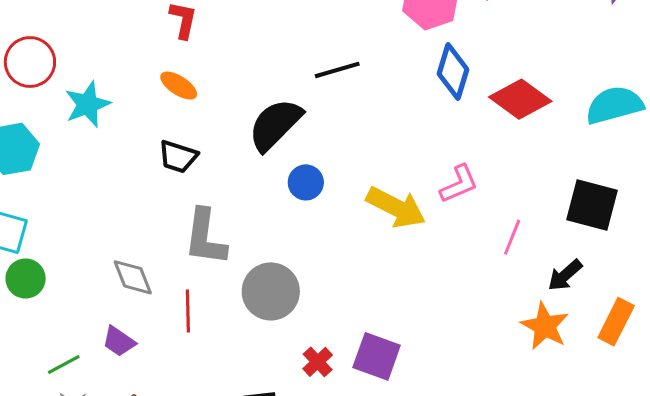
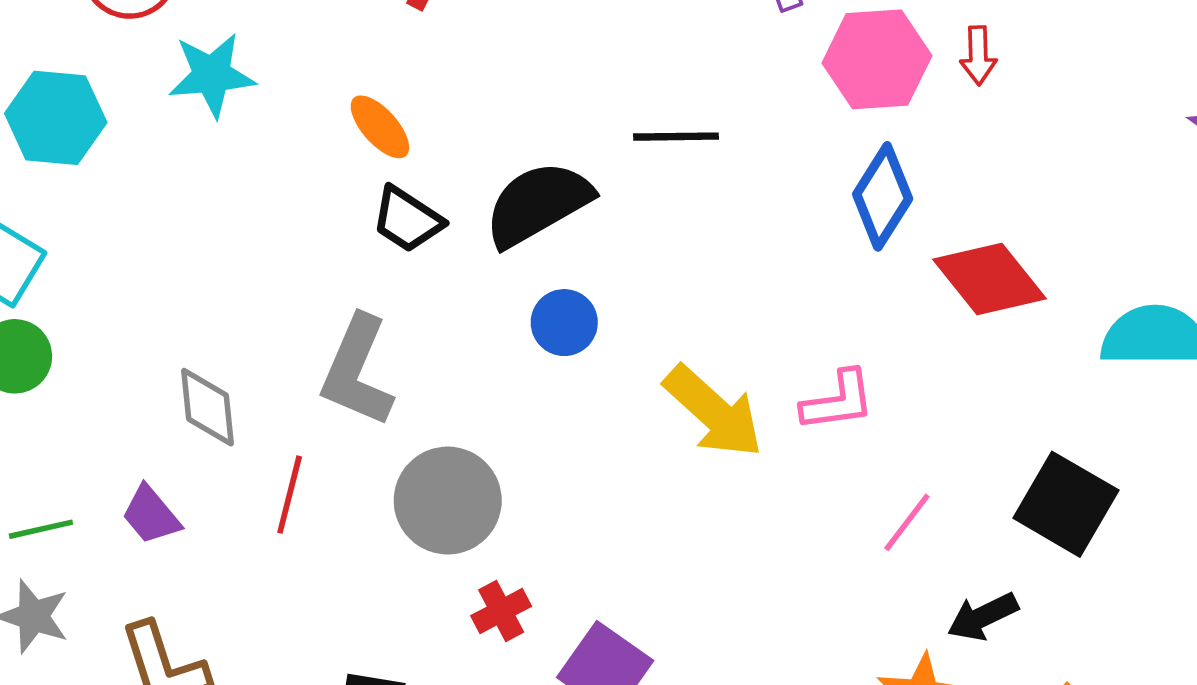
orange ellipse: (179, 86) -> (380, 127), moved
black trapezoid: (178, 157) -> (407, 220), moved
red cross: (318, 362) -> (501, 611), moved

